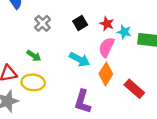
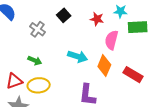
black square: (80, 23) -> (64, 15), moved
cyan star: (124, 32) -> (120, 11), moved
pink semicircle: (107, 47) -> (111, 40), moved

